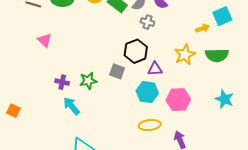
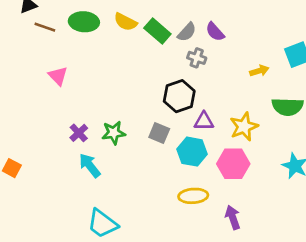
yellow arrow: (203, 28) -> (259, 71), moved
yellow star: (185, 55) -> (244, 127), moved
gray square: (117, 71) -> (159, 133), moved
purple cross: (62, 82) -> (79, 133), turned 32

